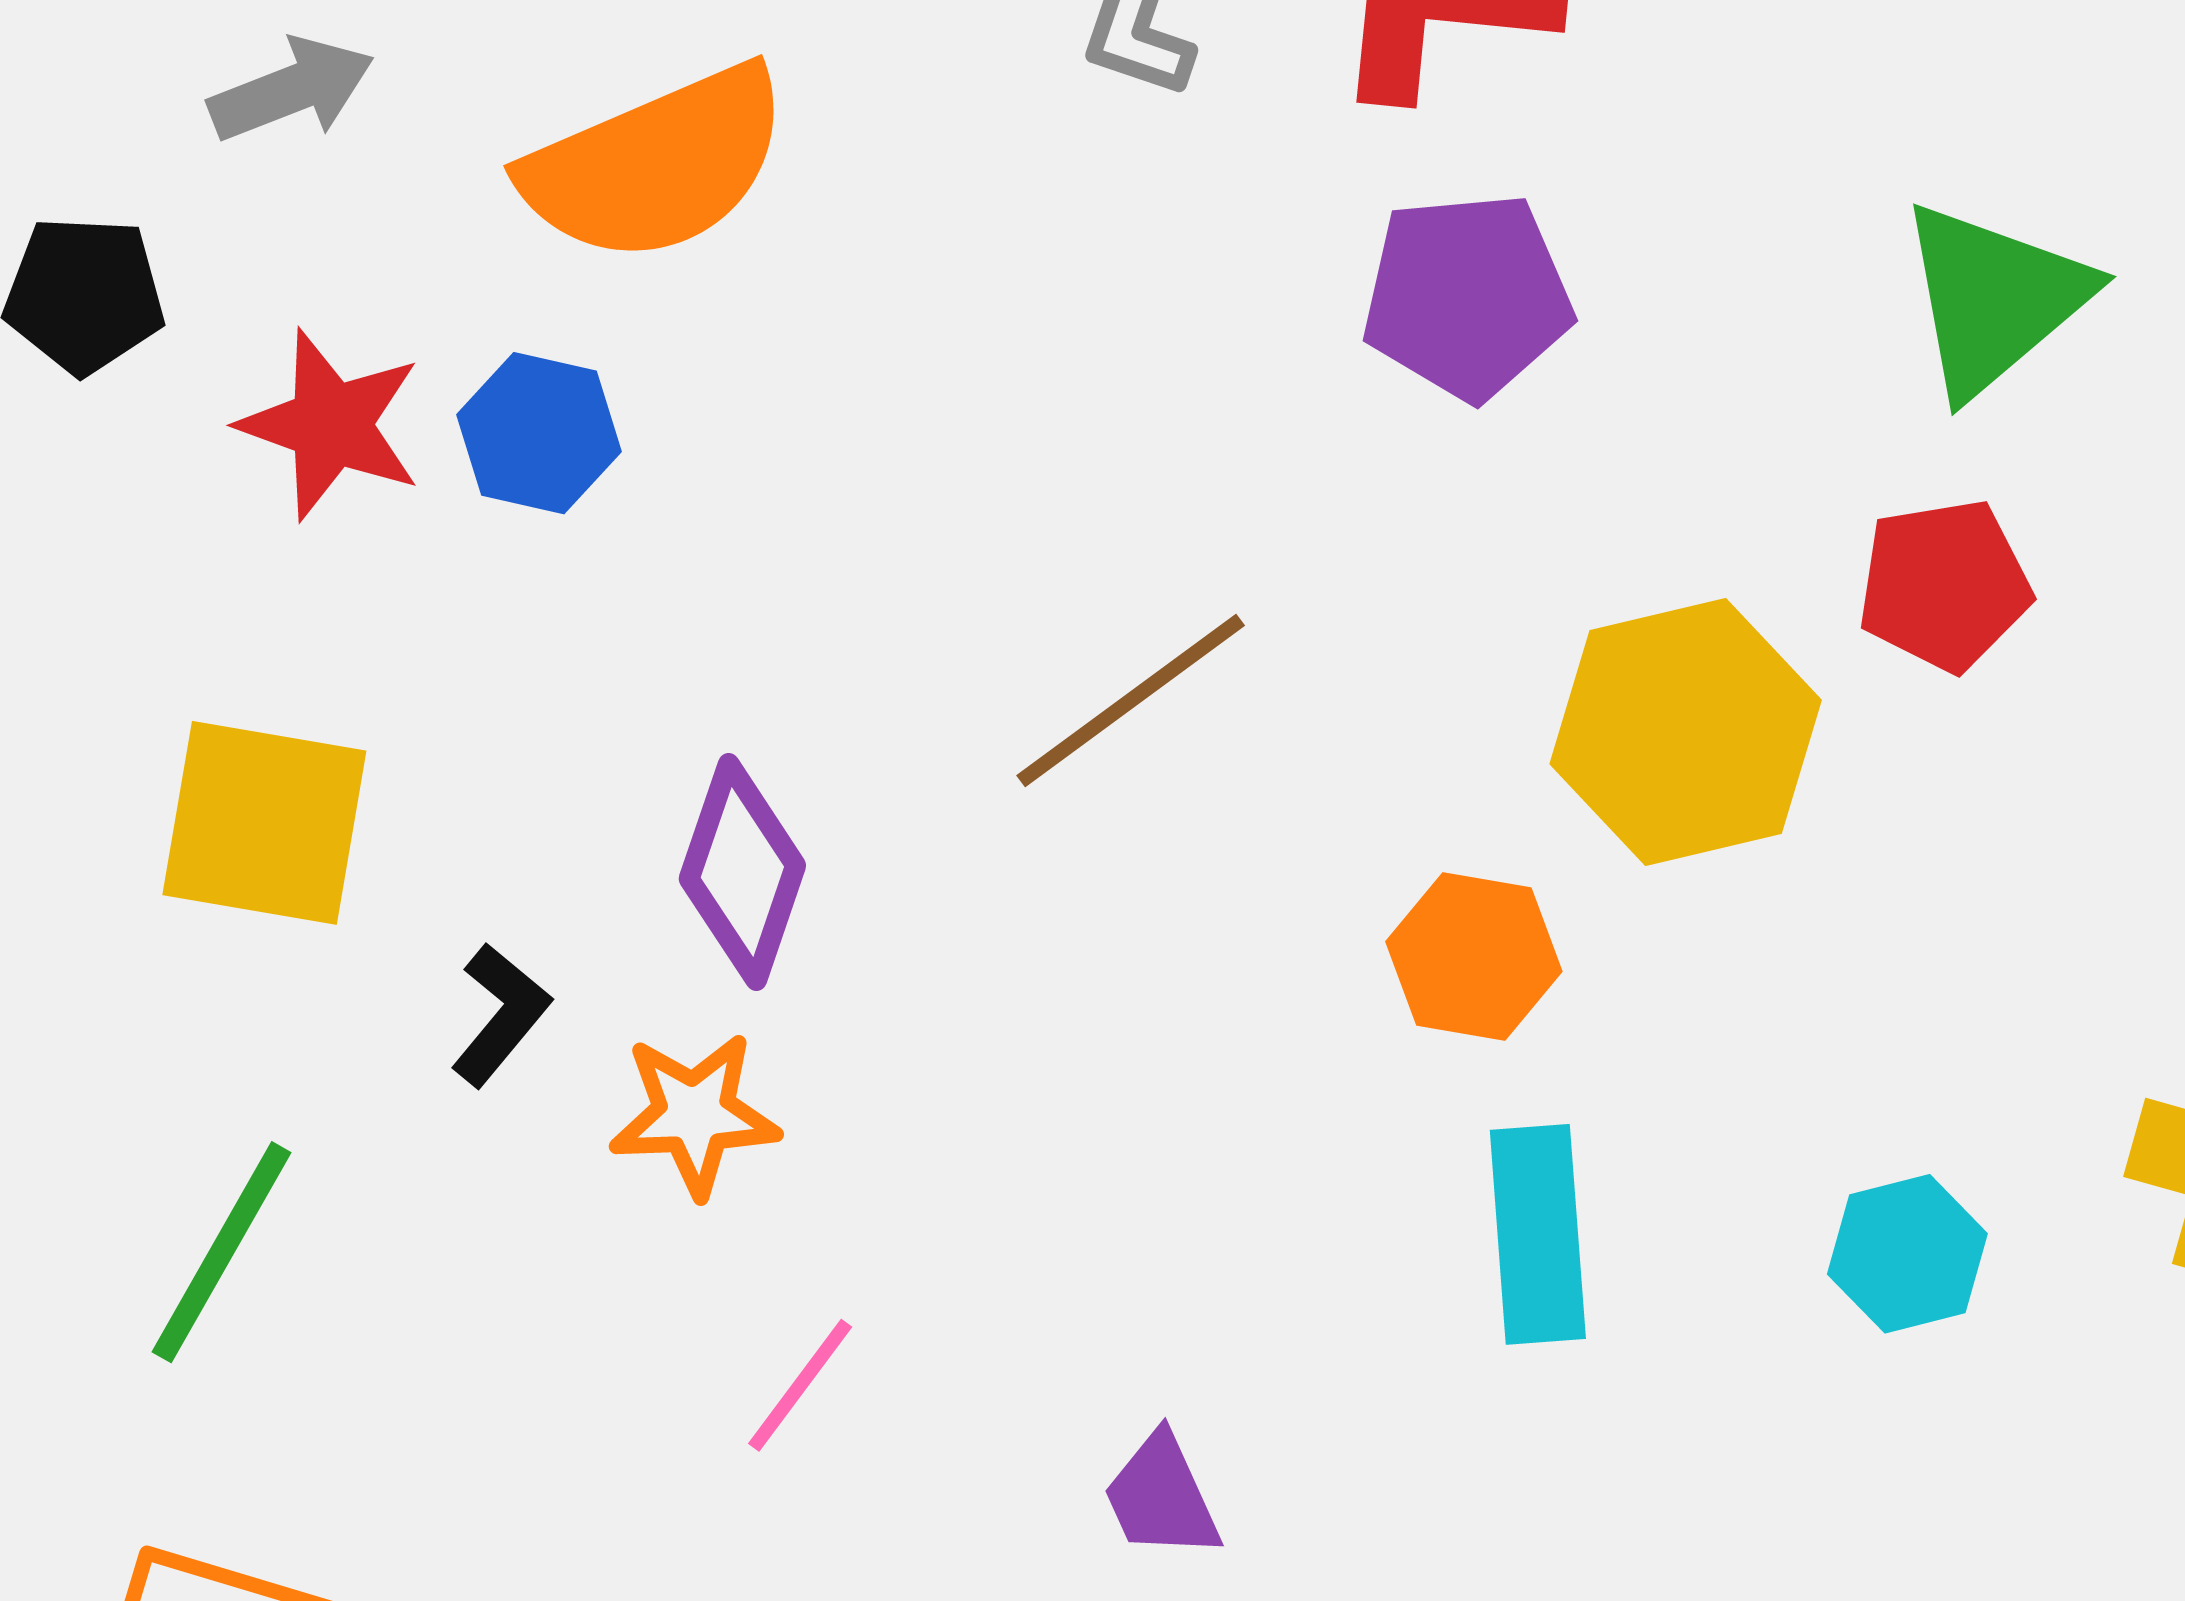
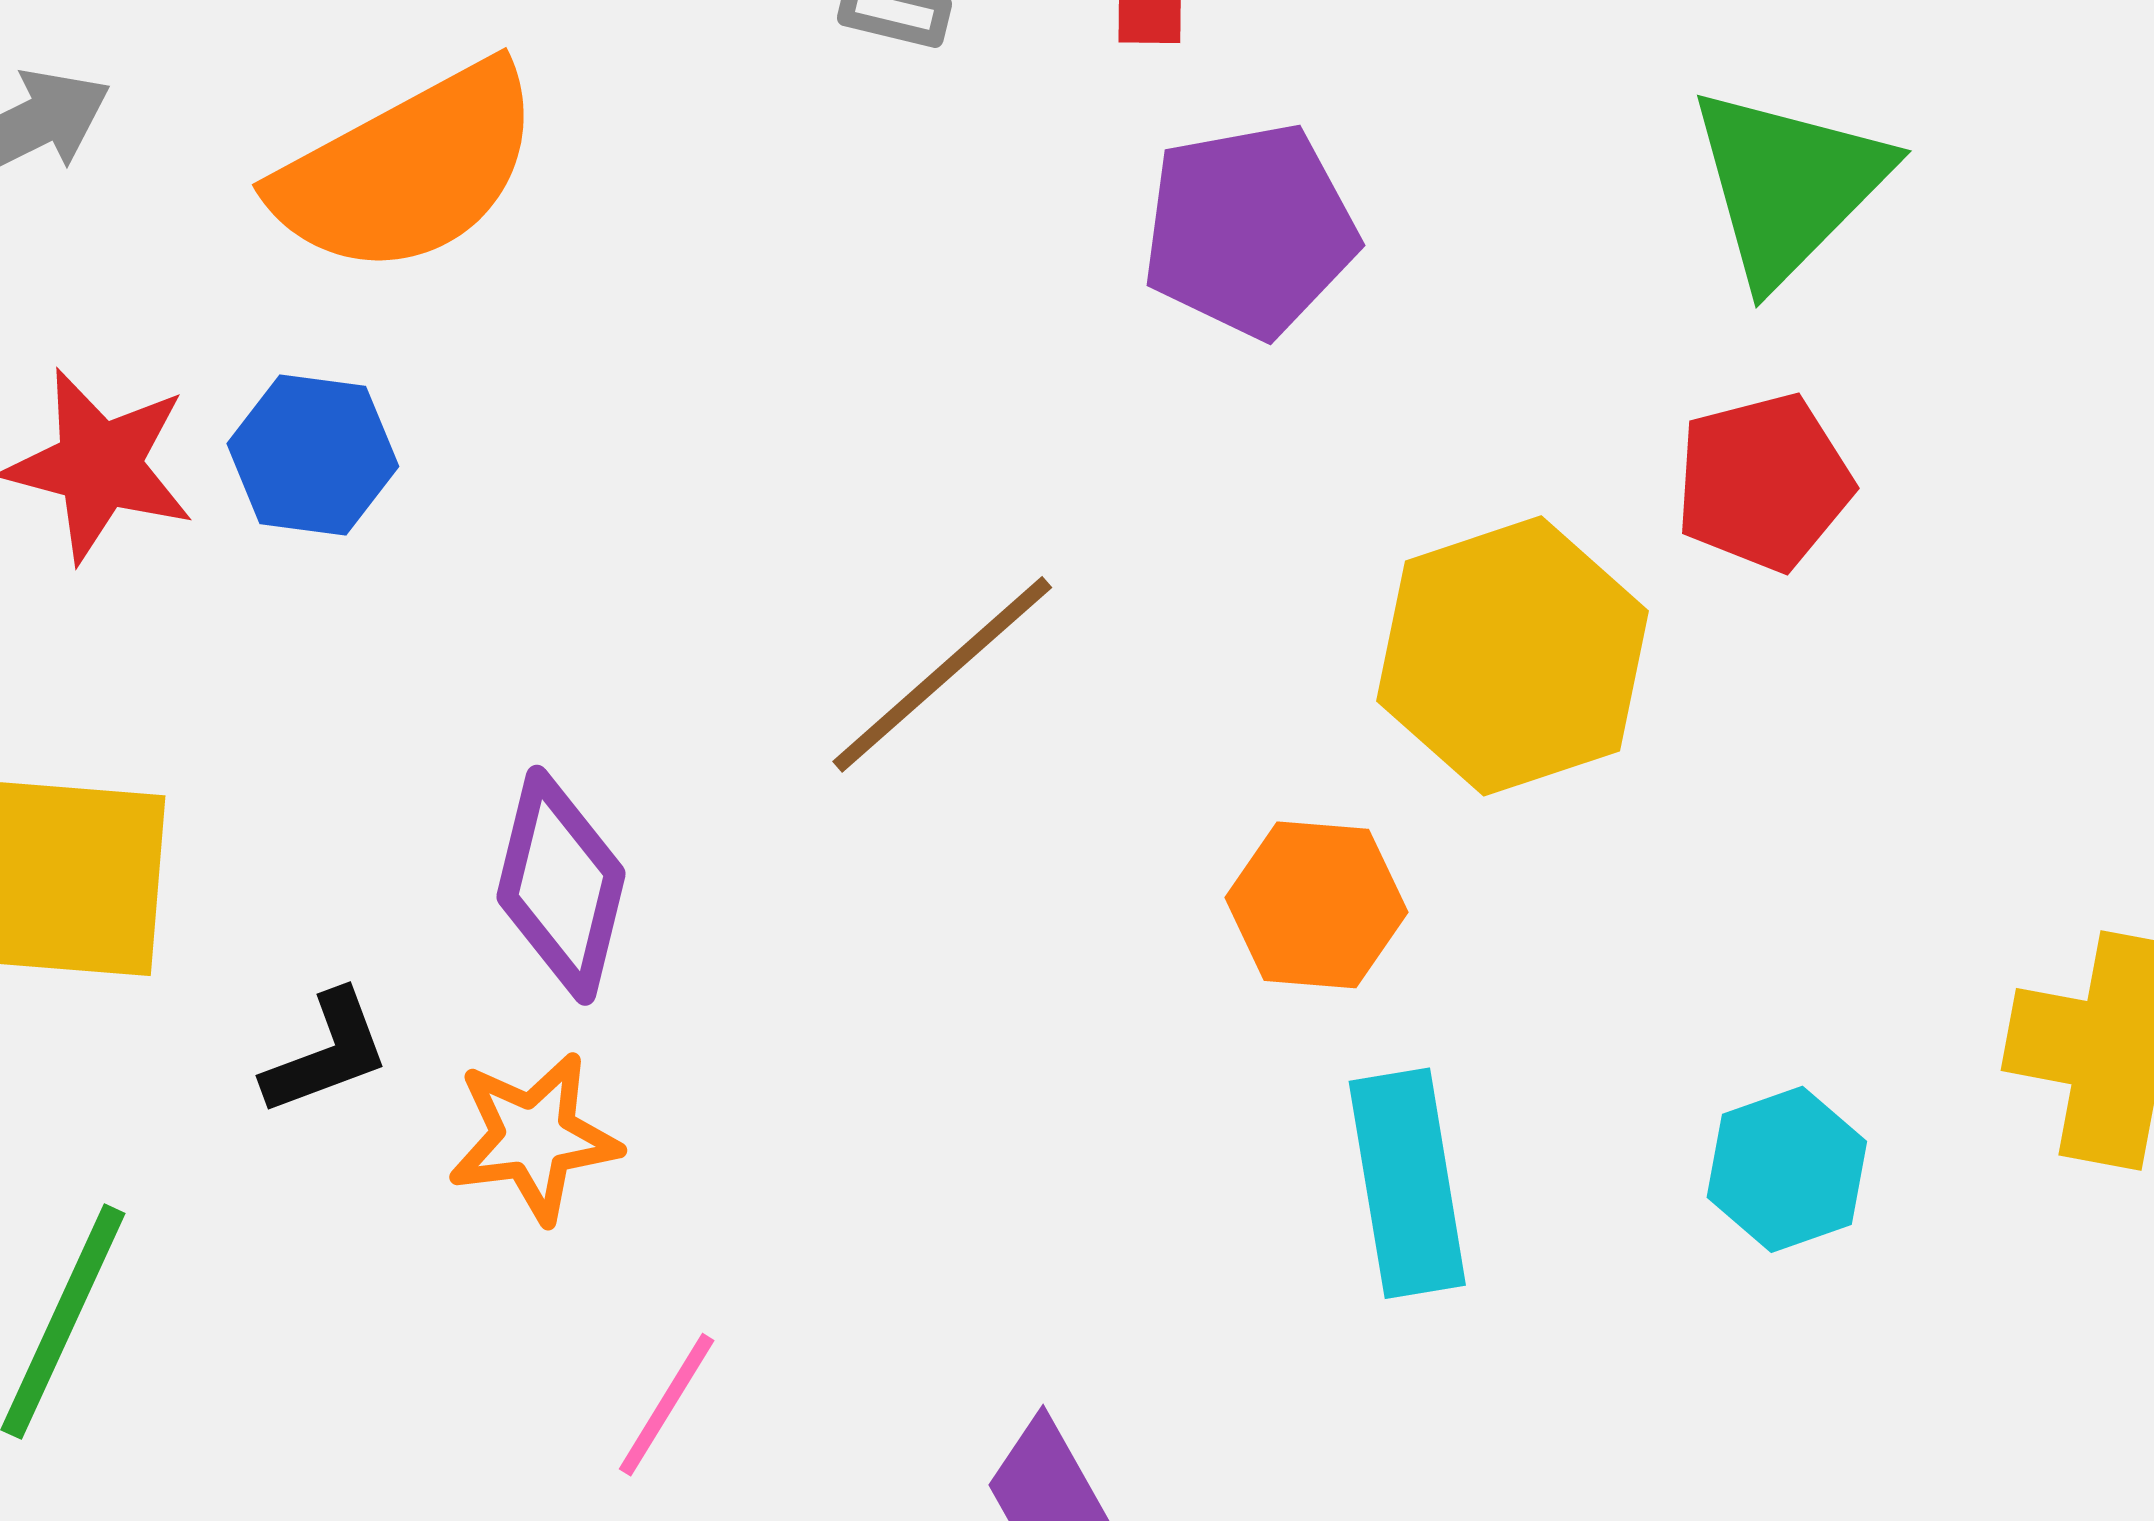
black L-shape: (500, 1015) -> (326, 1053), turned 35

